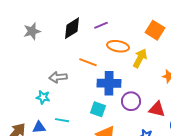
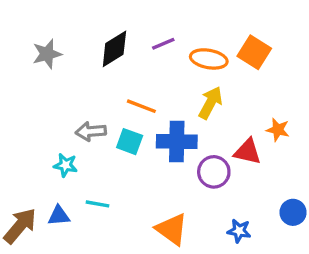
orange ellipse: (118, 46) -> (209, 59), moved
yellow arrow: (140, 58) -> (210, 103), moved
cyan square: (98, 109) -> (130, 142), moved
red triangle: (157, 109) -> (248, 152), moved

